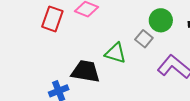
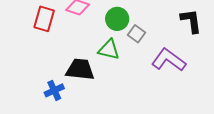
green circle: (161, 20) -> (117, 19), moved

